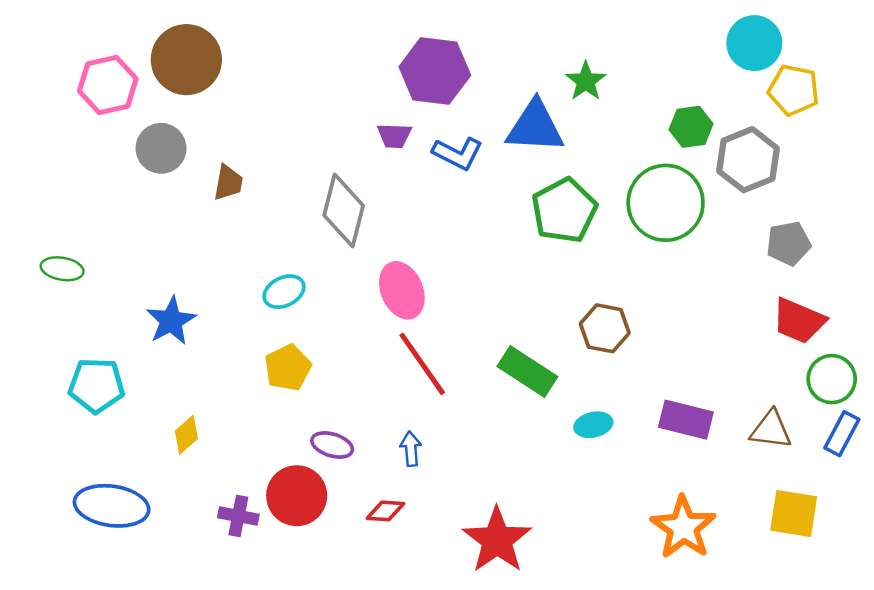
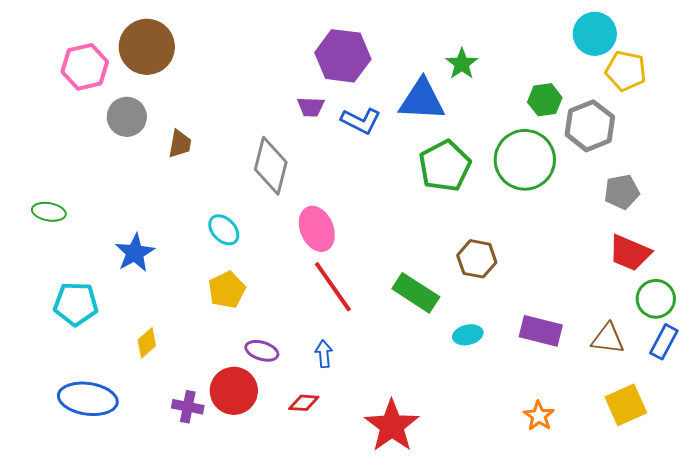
cyan ellipse: (284, 292) -> (224, 230), turned 72
yellow square: (794, 513) -> (626, 405), turned -33
orange star: (683, 527) -> (539, 416), size x0.6

